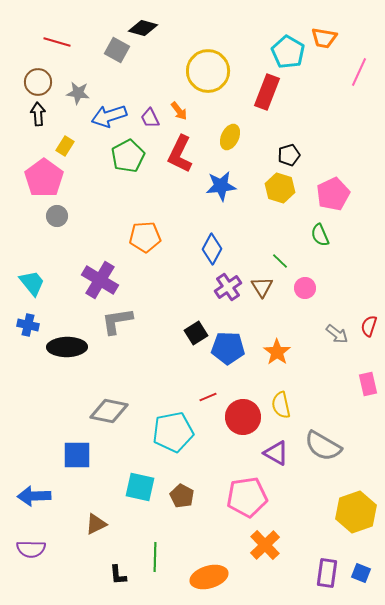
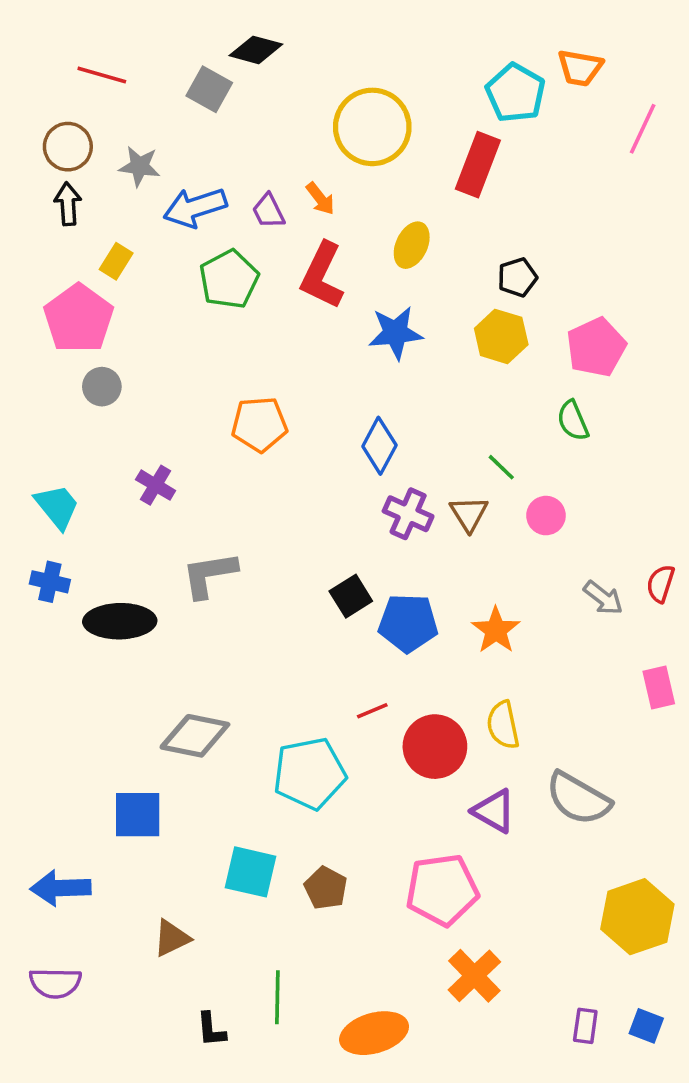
purple cross: (100, 280) -> (156, 485), moved, size x0.6
purple cross: (228, 287) -> (408, 514), turned -32
purple rectangle: (327, 573) -> (585, 1026), size x0.7

